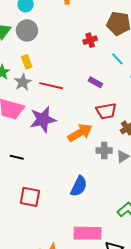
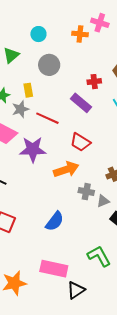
gray circle: (27, 30) -> (49, 65), moved
purple rectangle: (95, 82) -> (81, 103), moved, size x1.5
red trapezoid: (106, 111) -> (80, 142), moved, turned 30

